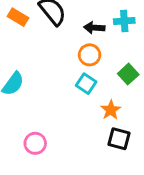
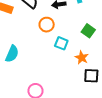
orange circle: (90, 55) -> (47, 25), moved

